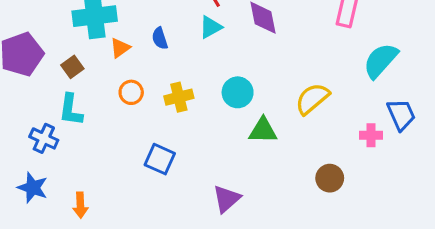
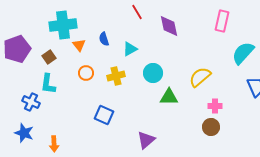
cyan triangle: (211, 27) -> (130, 49), moved
orange triangle: (120, 48) -> (79, 45), turned -32
pink cross: (371, 135) -> (215, 106), moved

